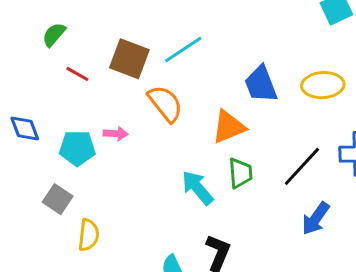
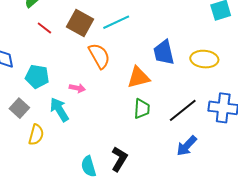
pink arrow: (116, 134) -> (77, 88), moved
cyan arrow: (197, 188) -> (59, 110), moved

